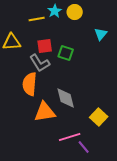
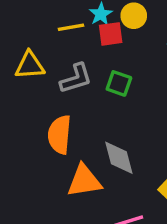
red square: (45, 46) -> (111, 34), moved
gray L-shape: (40, 63) -> (76, 78), moved, turned -75

